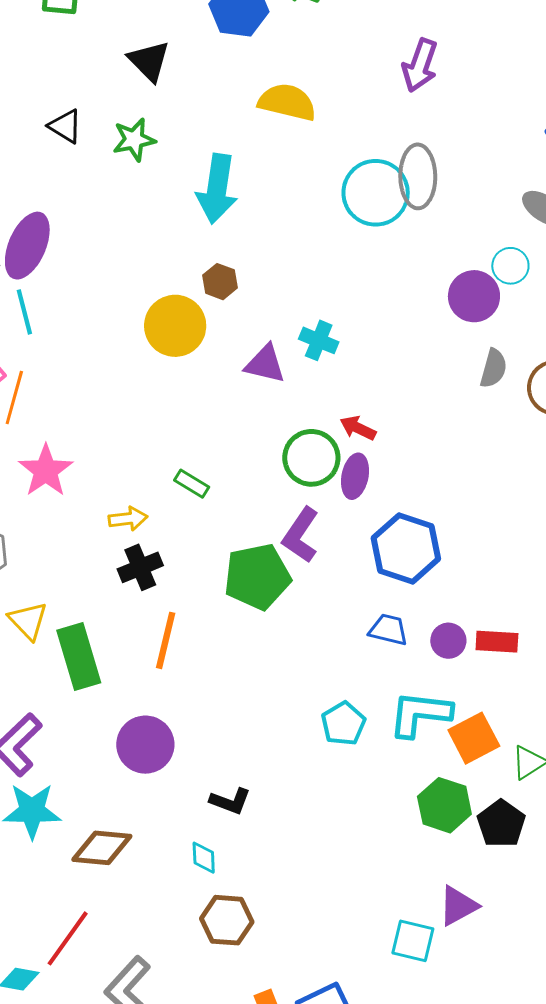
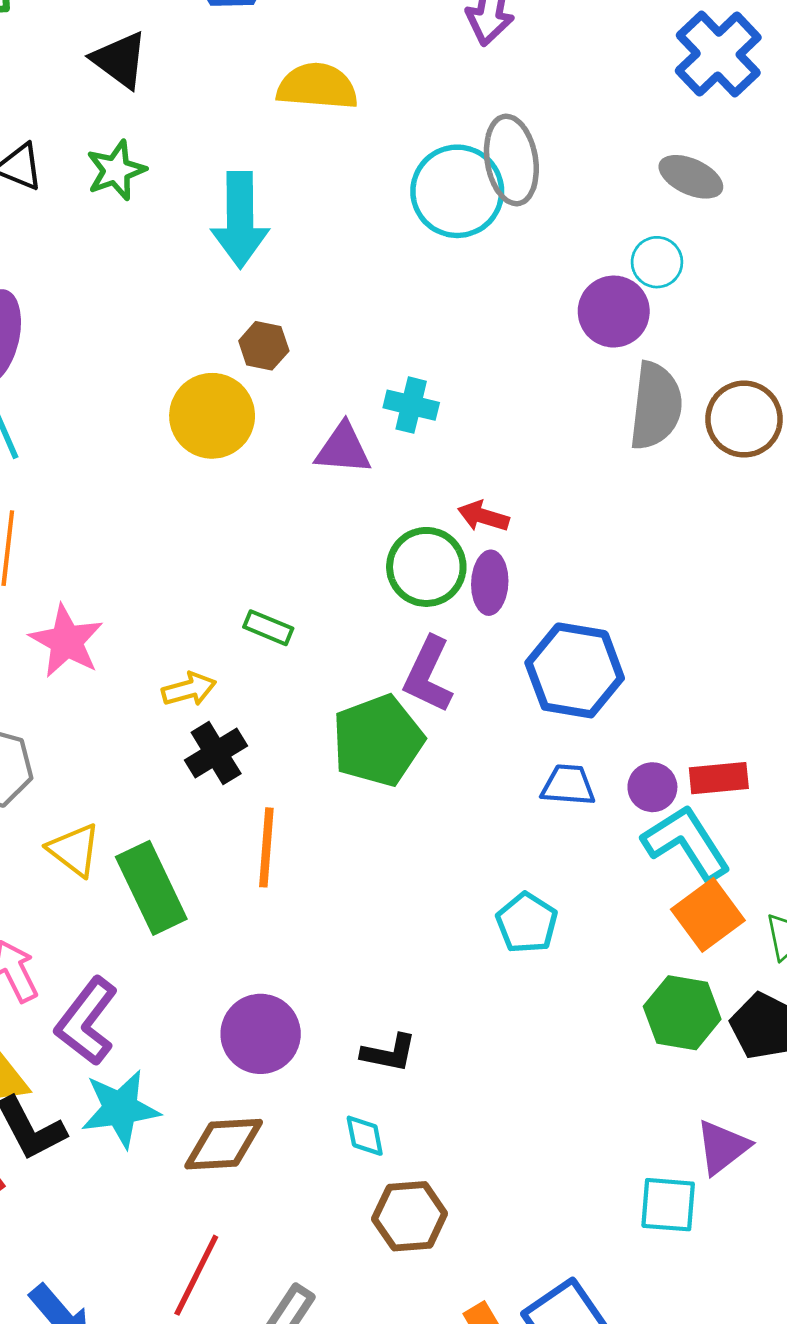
gray semicircle: (493, 368) -> (656, 406), size x1.6
cyan L-shape: (420, 714) -> (686, 843), moved, turned 60
purple circle: (145, 745) -> (261, 1034), moved

